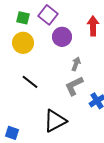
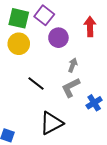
green square: (23, 18) -> (19, 18), size x1.5
black line: (30, 82) -> (36, 83), moved

